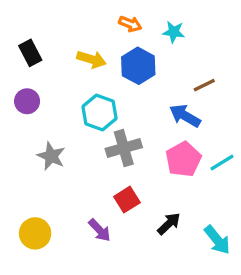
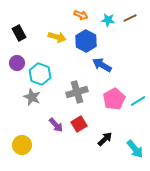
brown line: (204, 85) -> (130, 18), moved
cyan hexagon: (100, 113) -> (40, 74), moved
blue arrow: (185, 116) -> (102, 65), moved
purple arrow: (100, 230) -> (56, 125), moved

